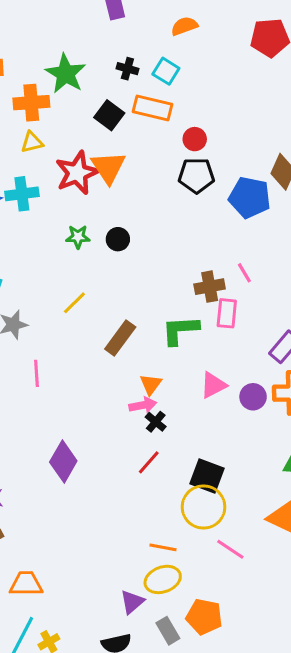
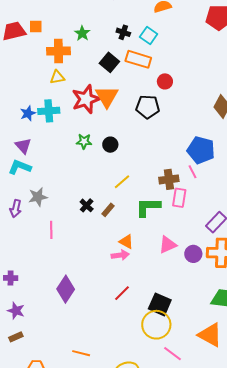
green star: (66, 74) -> (82, 33), size x0.6
black pentagon: (196, 175) -> (148, 107), moved
blue pentagon: (250, 197) -> (201, 150), moved
yellow line: (74, 303) -> (122, 182), moved
brown rectangle: (120, 338) -> (108, 210), size x0.6
orange triangle: (151, 384) -> (126, 242), turned -42
black cross: (156, 422) -> (87, 205), moved
orange line: (163, 547) -> (81, 353), moved

